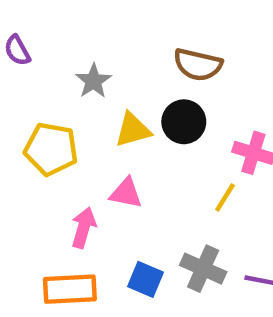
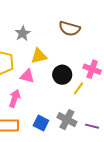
black circle: (184, 122) -> (62, 75), moved
pink triangle: (126, 193) -> (27, 76), moved

